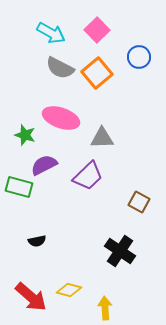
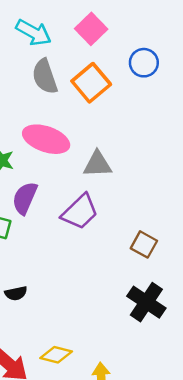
gray semicircle: (60, 68) -> (45, 76), turned 44
purple semicircle: (44, 165) -> (25, 198), turned -40
black cross: (120, 251) -> (146, 302), moved

